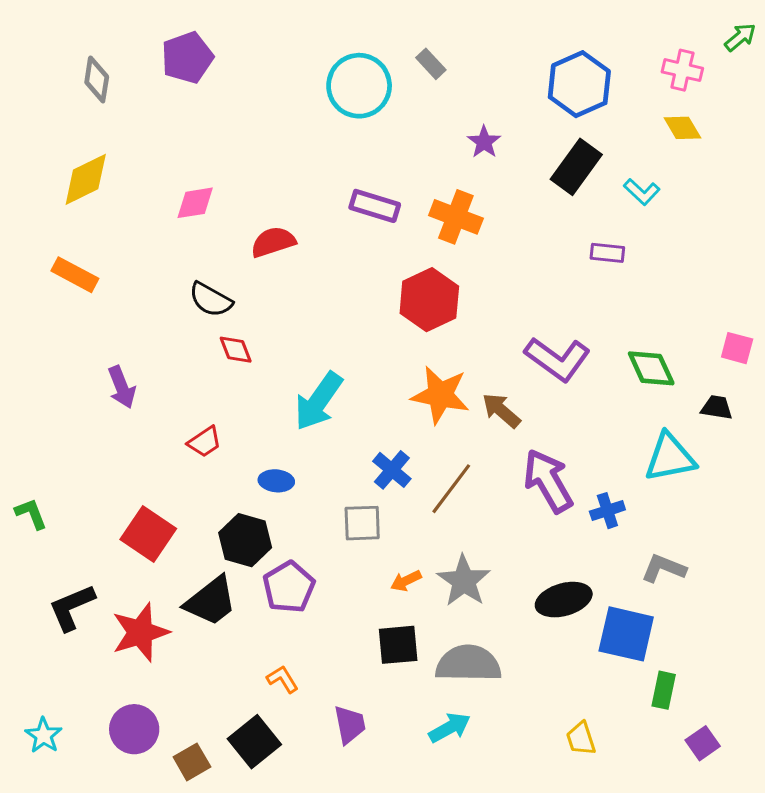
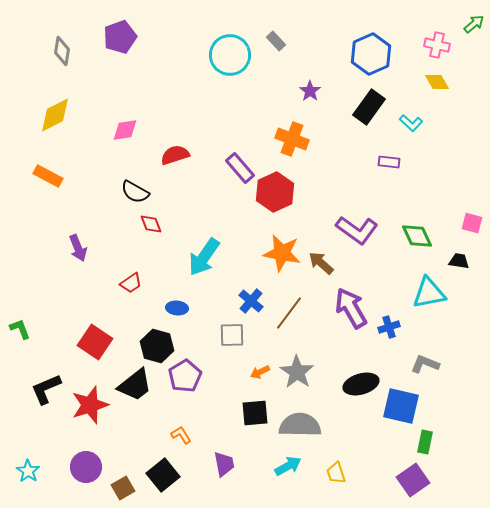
purple rectangle: (375, 206) -> (240, 168), moved, turned 32
yellow trapezoid: (581, 739) -> (336, 473), moved
purple square: (703, 743) -> (413, 480), moved, size x1.5

